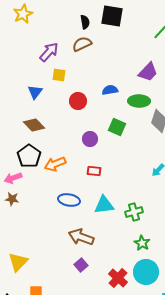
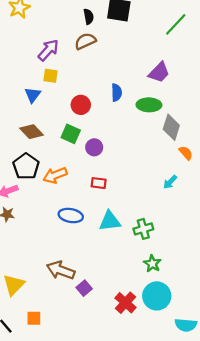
yellow square: (59, 75) -> (51, 76), moved
blue semicircle: (110, 90) -> (117, 93), turned 98
green square: (117, 127) -> (71, 134), moved
brown arrow: (81, 237) -> (61, 270), moved

